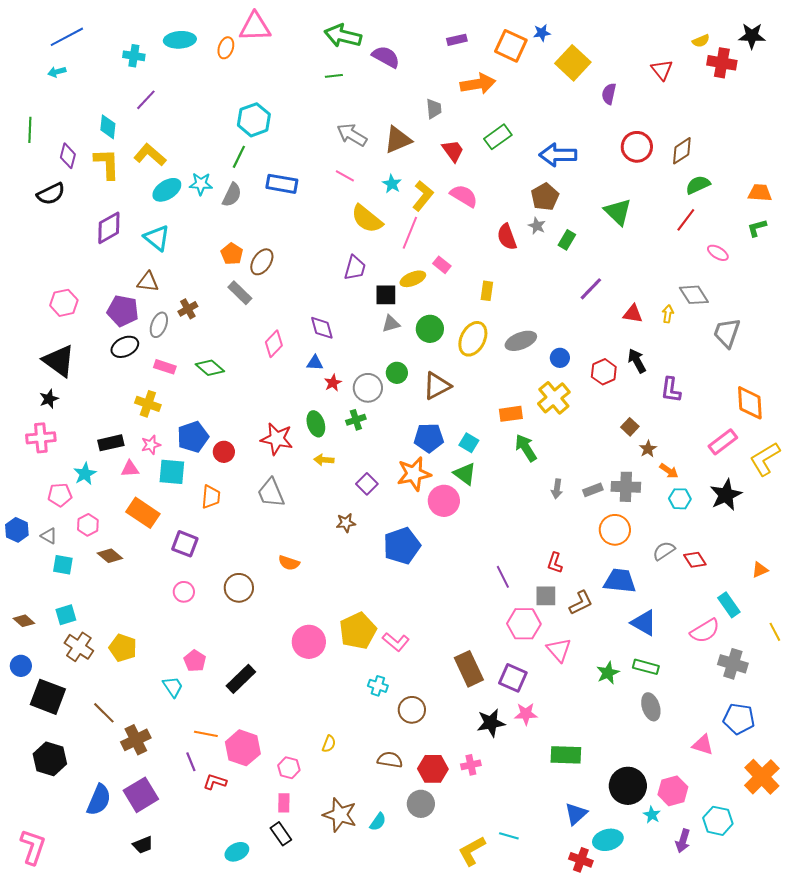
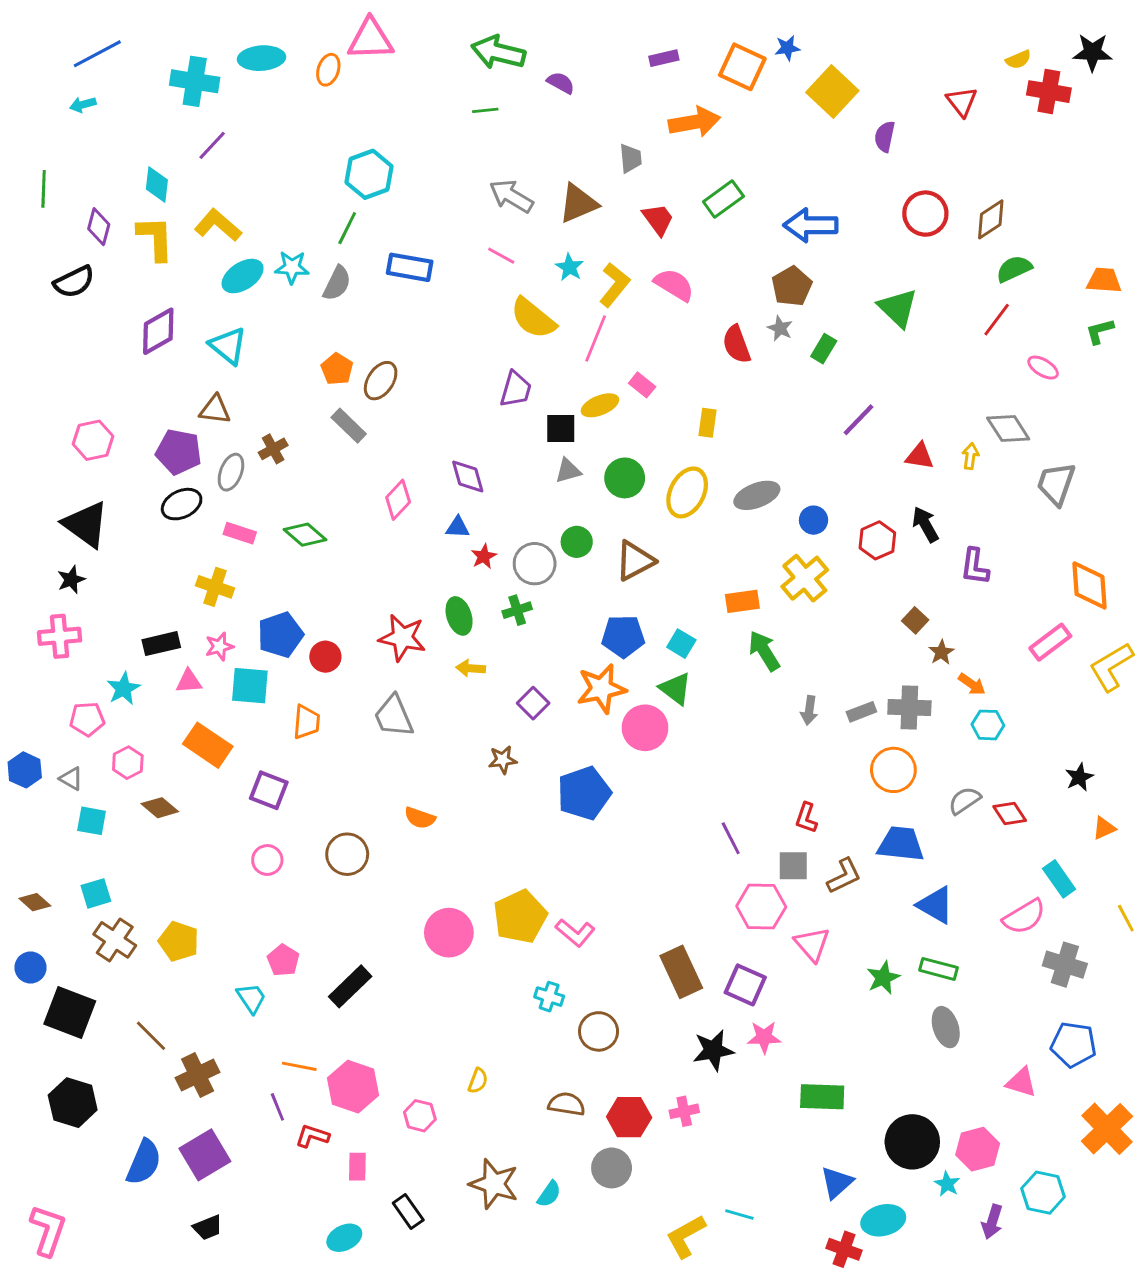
cyan cross: (134, 56) -> (195, 81), size x1.5
purple semicircle: (386, 57) -> (561, 83), size x0.7
black star: (726, 495) -> (1079, 777), moved, size x0.6
pink rectangle: (284, 803) -> (357, 1167), moved

